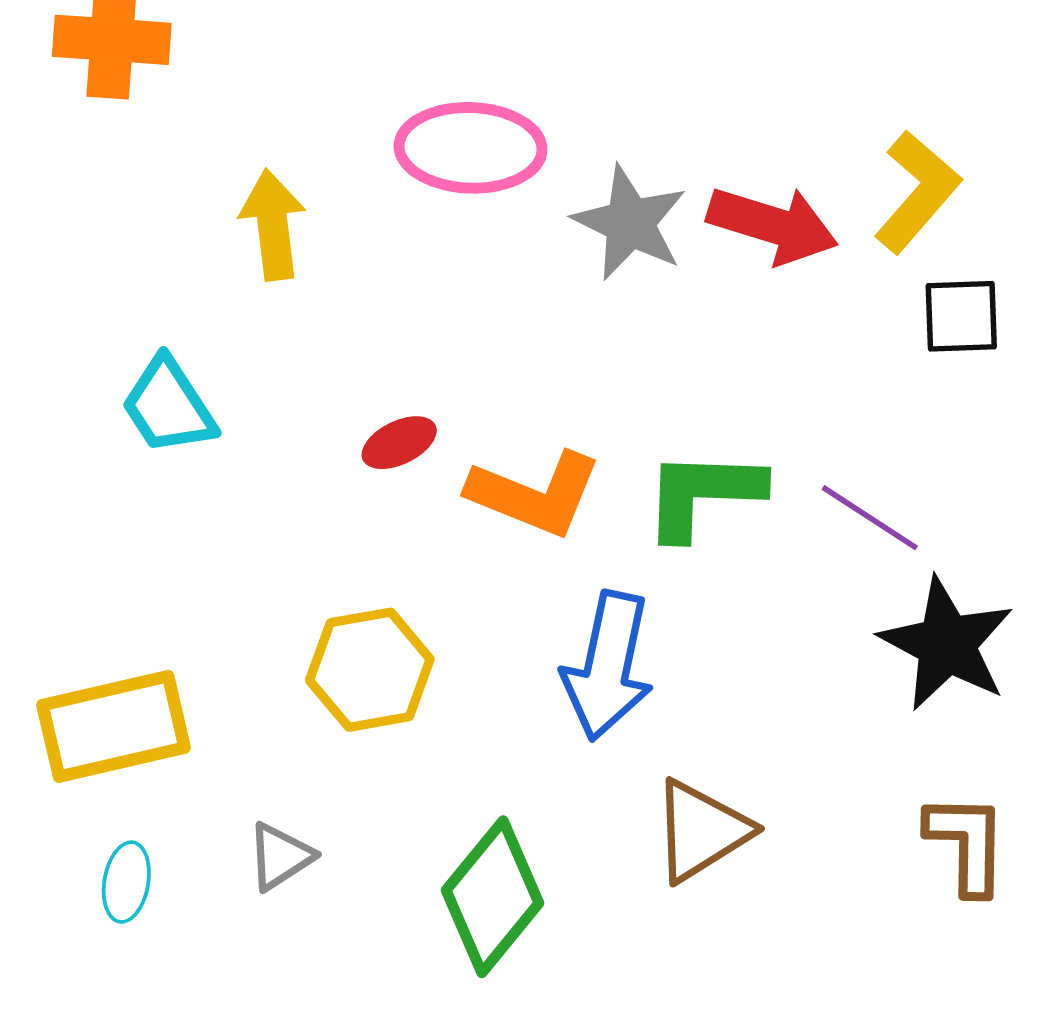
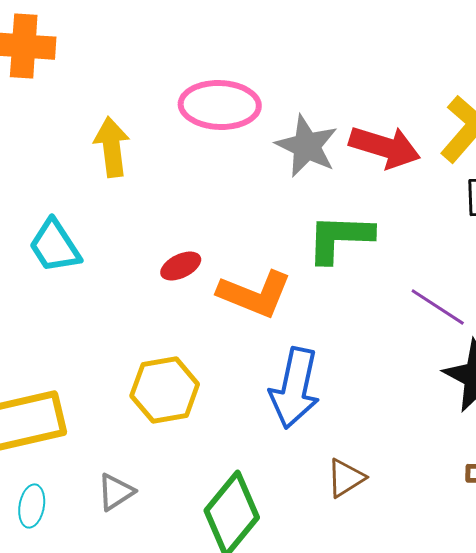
green L-shape: (703, 494) -> (340, 238), moved
brown triangle: (701, 831) -> (346, 478), size x0.7

